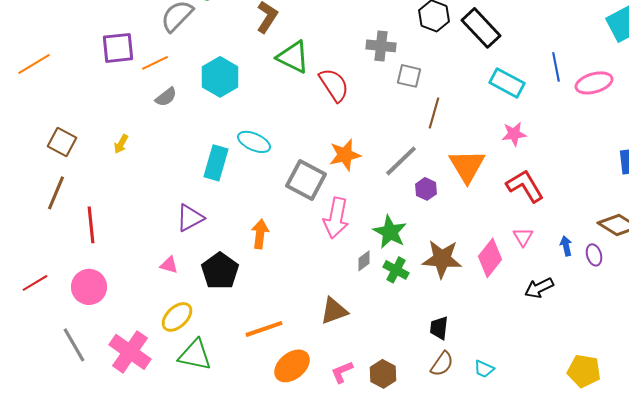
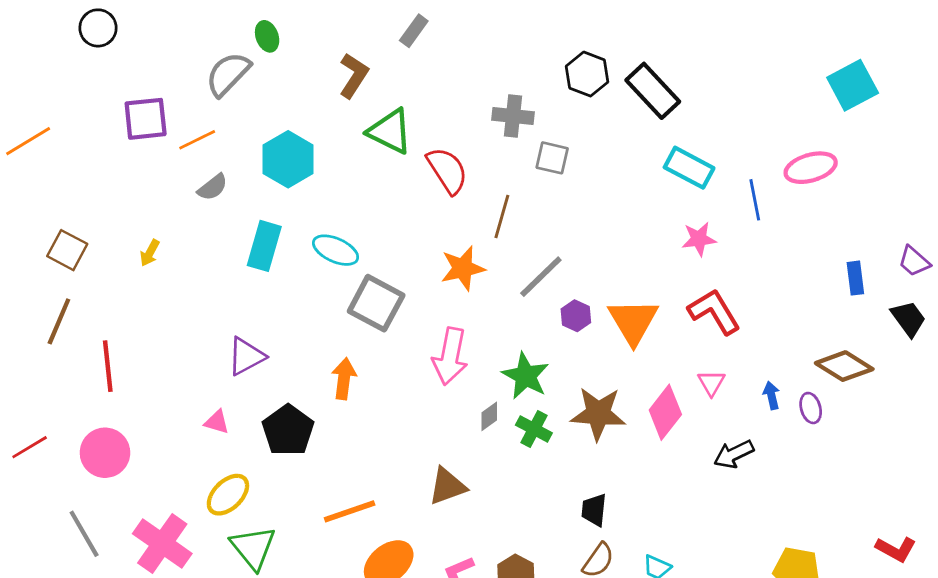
blue line: (556, 67) -> (755, 200), moved
brown line: (434, 113) -> (502, 217), moved
cyan rectangle: (216, 163) -> (264, 246), moved
orange triangle: (467, 166) -> (633, 321), moved
gray square: (306, 180) -> (376, 303), moved
green triangle: (195, 355) -> (253, 548), turned 39

